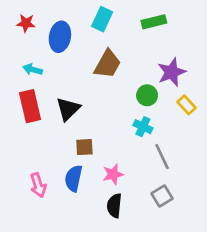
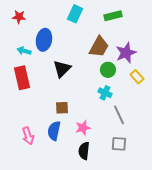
blue ellipse: (60, 37) -> (44, 40), moved
brown trapezoid: (108, 64) -> (99, 47), moved
black triangle: (68, 109) -> (62, 69), moved
gray square: (162, 196) -> (119, 144), turned 35

